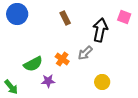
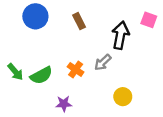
blue circle: (17, 14) -> (35, 16), moved
purple star: (48, 81) -> (64, 104), moved
green arrow: (11, 87) -> (15, 72), moved

